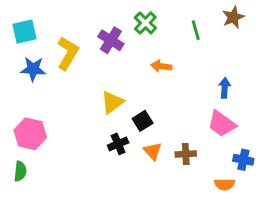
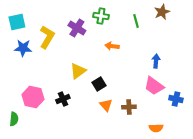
green cross: (145, 23) -> (101, 16), turned -35
pink hexagon: (30, 134) -> (33, 97), moved
black cross: (118, 144) -> (63, 99), moved
blue cross: (243, 160) -> (176, 99), moved

